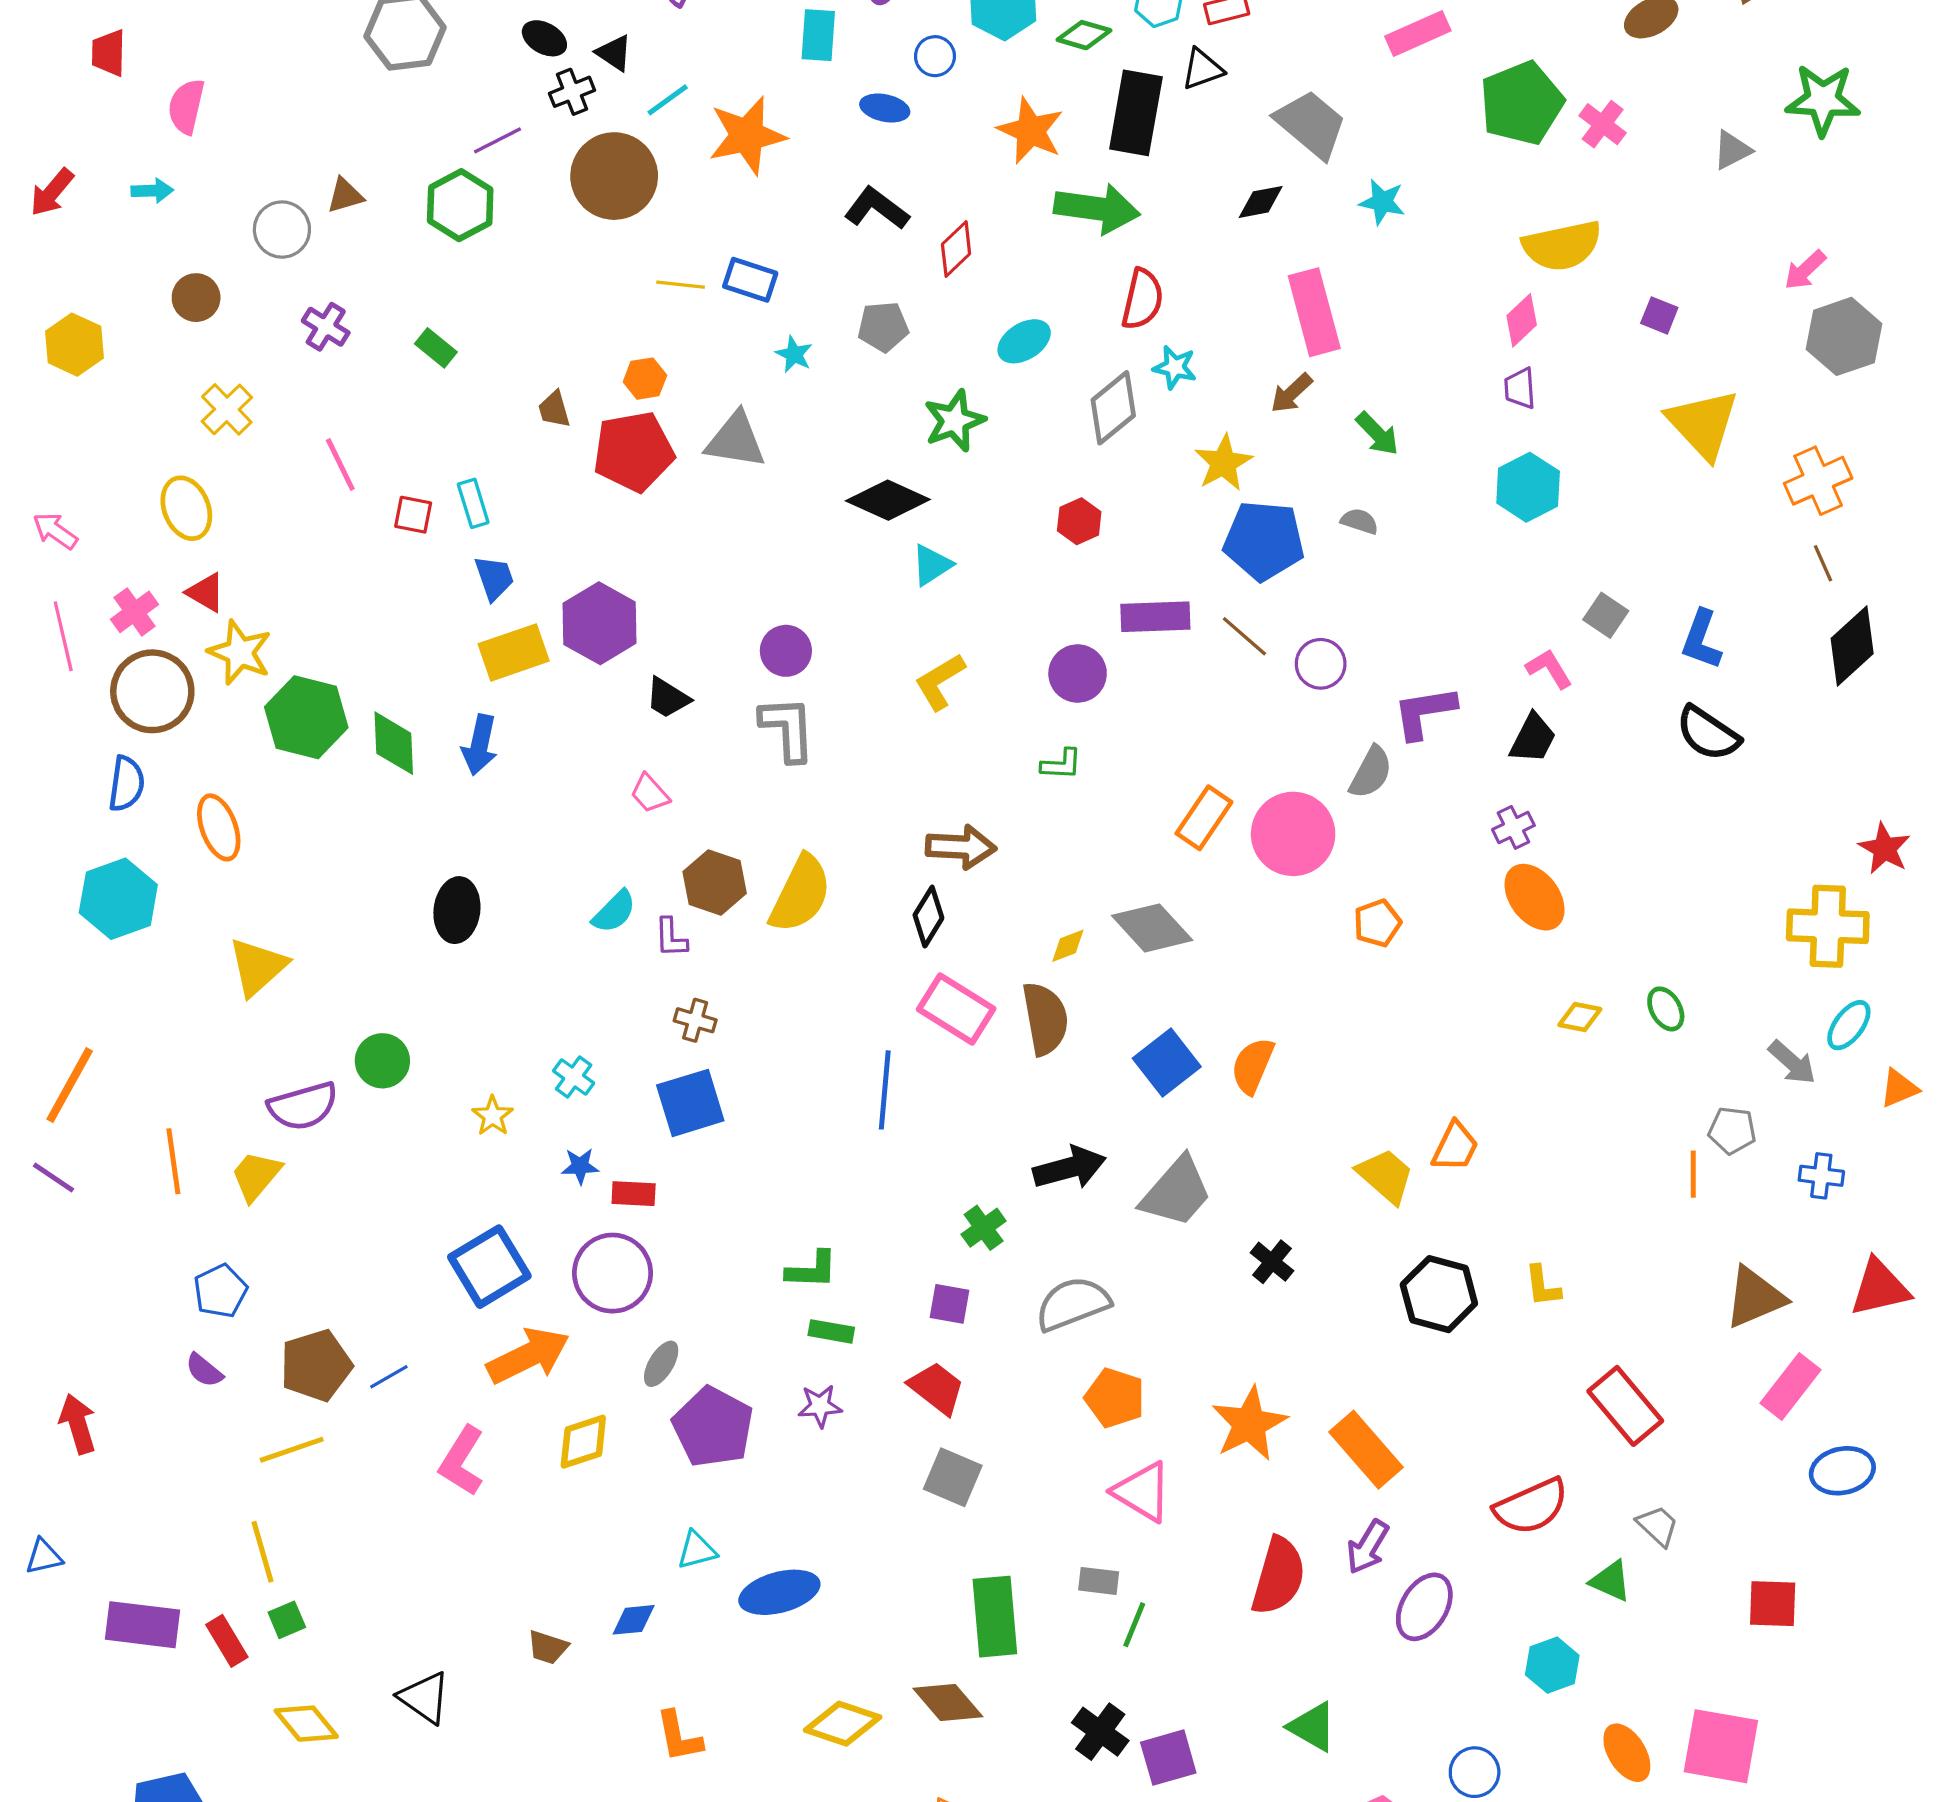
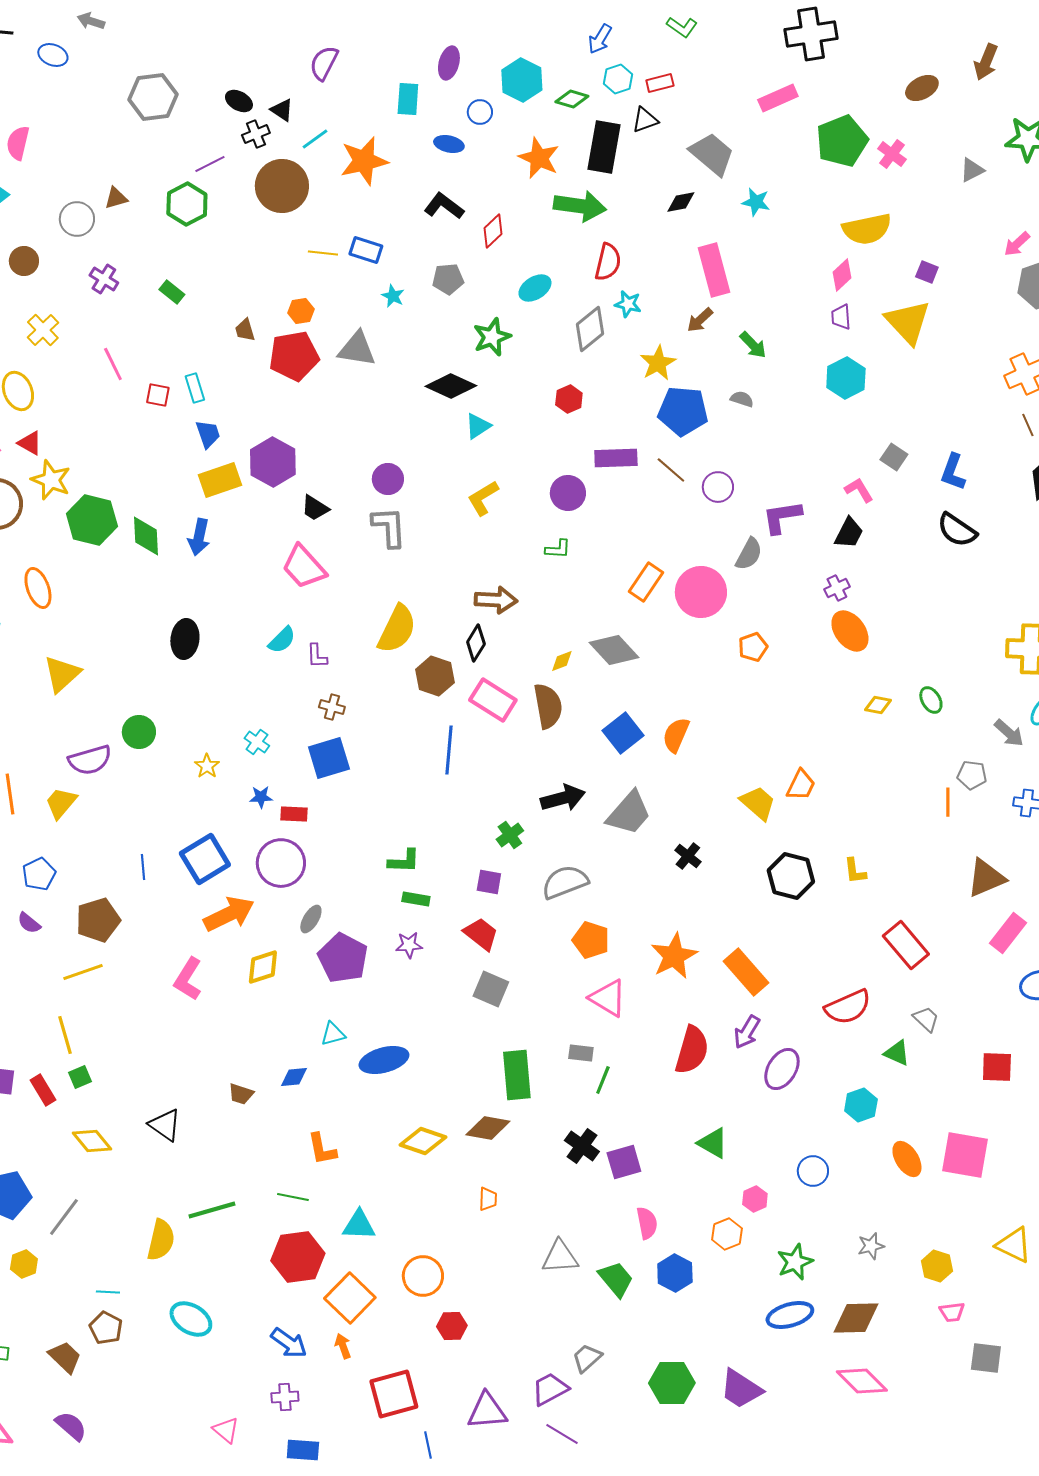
yellow triangle: (1703, 424) -> (908, 322), moved
pink trapezoid: (650, 793) -> (304, 567), size x1.8
brown hexagon: (715, 883) -> (435, 676), moved
blue line: (389, 1377) -> (143, 867), moved, turned -65
brown diamond: (948, 1702) -> (488, 1128), turned -39

